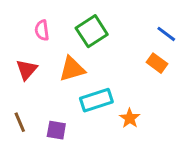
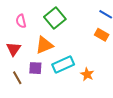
brown line: (20, 122) -> (17, 78), moved
purple square: (56, 130) -> (35, 68), moved

